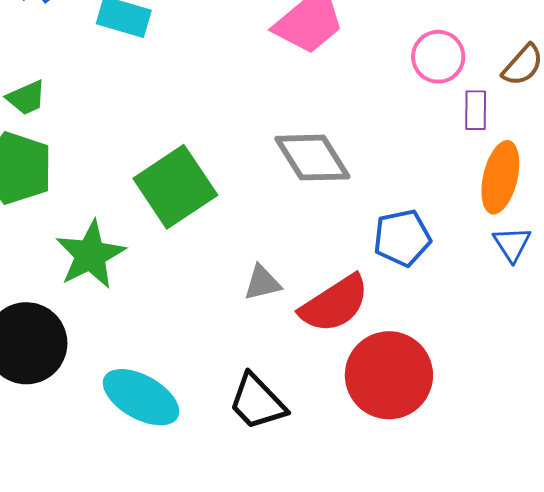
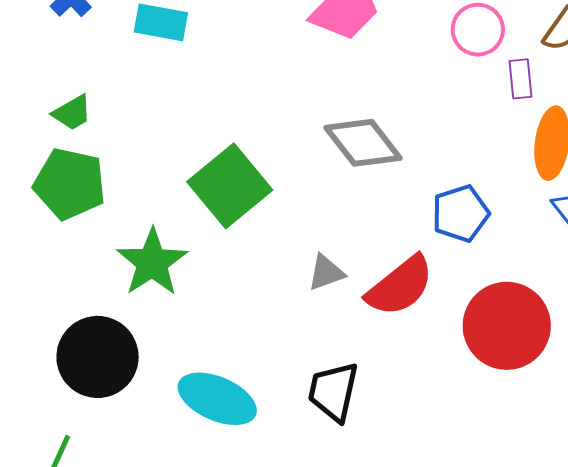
red circle: (389, 375) -> (507, 326), moved
black trapezoid: (257, 402) -> (333, 392), turned 62

